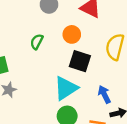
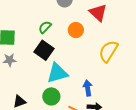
black square: (80, 61) -> (44, 50), moved

